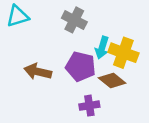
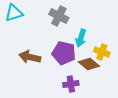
yellow cross: (123, 53) -> (102, 52), moved, size x0.7

